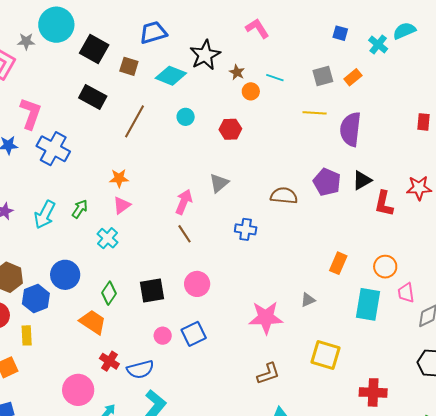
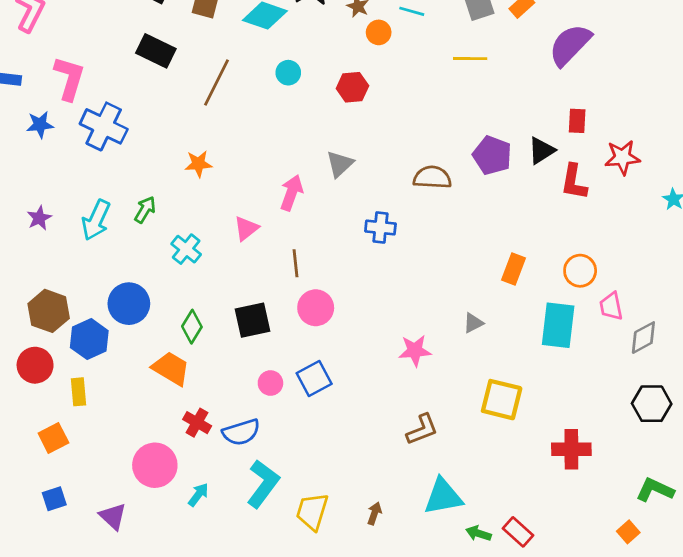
red rectangle: (424, 122) -> (577, 121), moved
purple semicircle: (350, 129) -> (570, 45), moved, turned 40
pink triangle: (122, 205) -> (246, 228), moved
brown line: (185, 234) -> (296, 263), moved, turned 30
pink star: (266, 318) -> (415, 351), size x0.7

